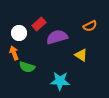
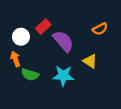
purple semicircle: (57, 37) -> (63, 41), turned 65
cyan star: (60, 81) -> (63, 76), moved

